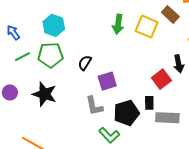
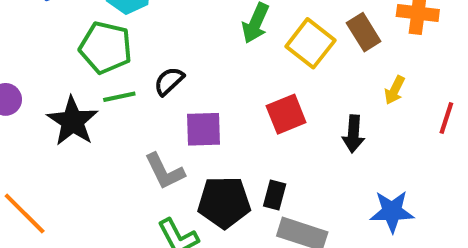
green line: (22, 57) -> (119, 97), moved
red square: (161, 79) -> (286, 114), moved
gray L-shape: (94, 106) -> (165, 171), turned -30

